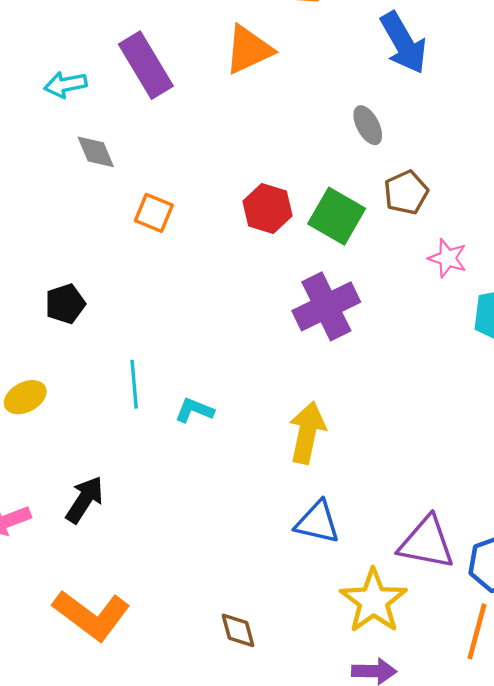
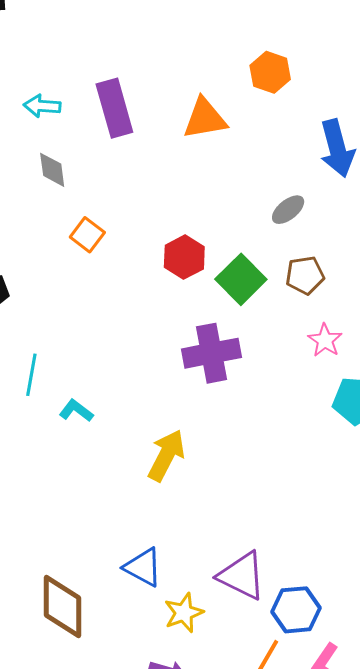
gray ellipse: (368, 125) -> (288, 210), turned 64
blue triangle: (317, 522) -> (143, 567), moved
yellow star: (373, 601) -> (184, 613), size x0.7
brown diamond: (238, 630) -> (63, 607), size x1.8

